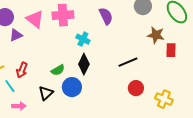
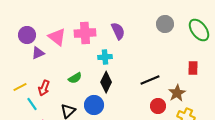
purple semicircle: (106, 16) -> (118, 31), moved
brown star: (156, 35) -> (177, 93), moved, turned 30
cyan cross: (83, 39) -> (105, 57), turned -32
green semicircle: (58, 70) -> (75, 78), moved

